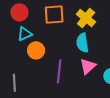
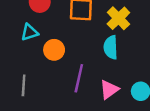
cyan triangle: (25, 34) -> (30, 32), moved
pink triangle: (88, 66) -> (109, 90), moved

